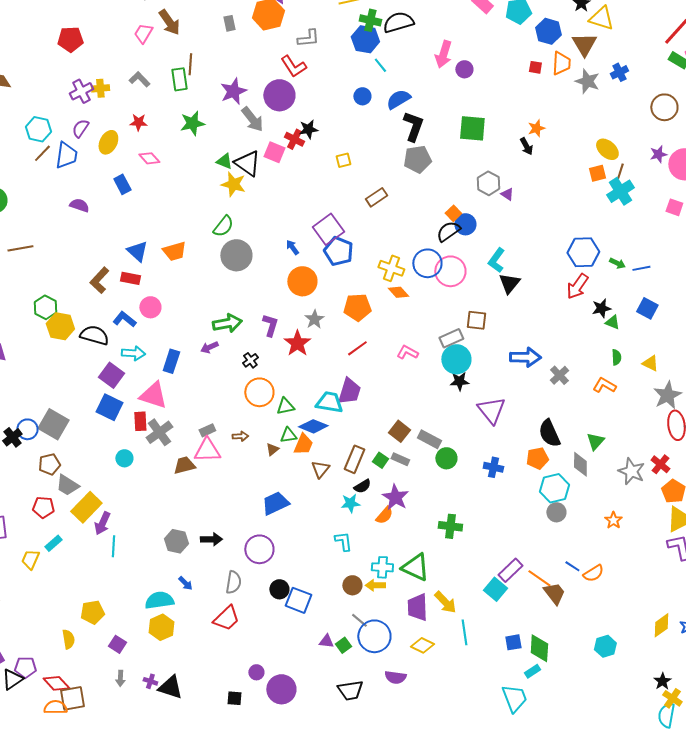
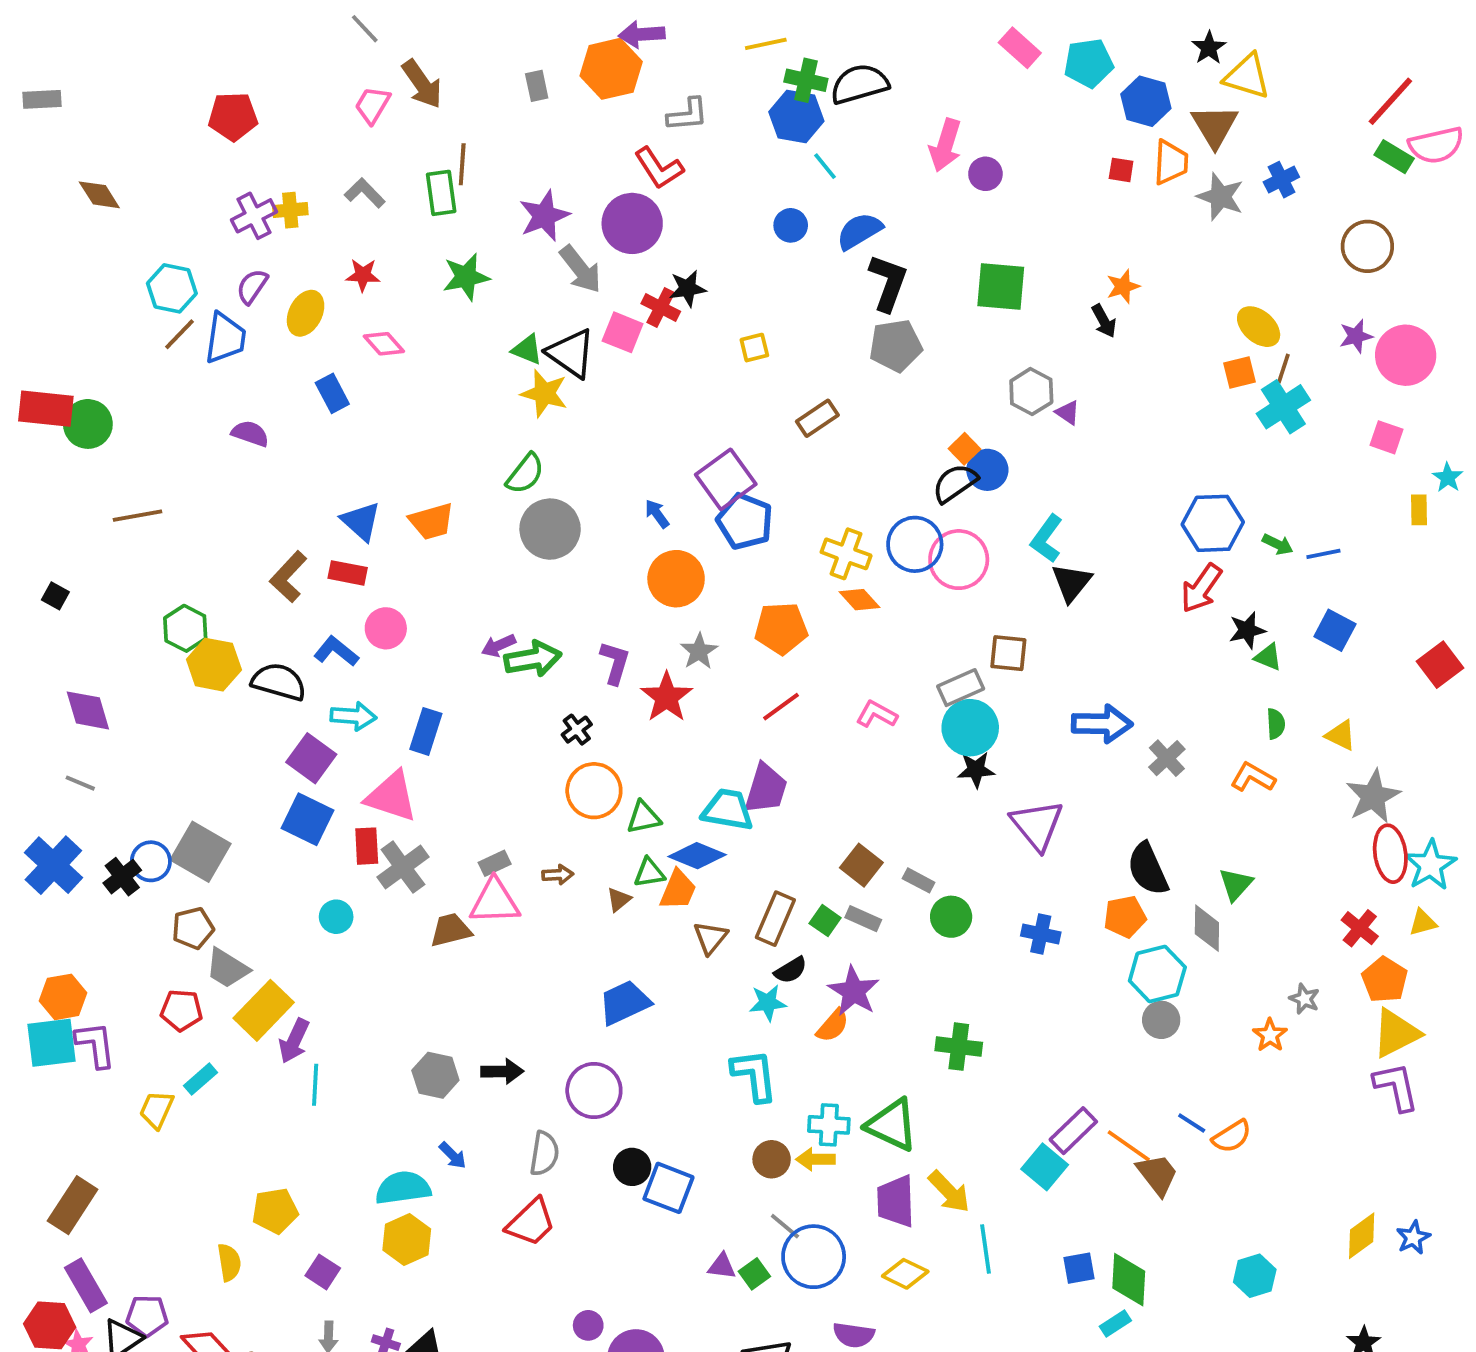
purple arrow: (209, 347) -> (498, 646), moved
gray rectangle: (429, 439) -> (919, 880), size x0.7
gray star: (631, 471) -> (1304, 999), moved, size x0.6
cyan L-shape: (343, 541) -> (754, 1075), size x1.4

